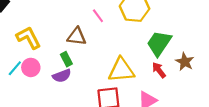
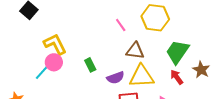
brown triangle: (77, 36) -> (135, 51), moved
pink circle: (31, 67) -> (54, 62), moved
purple semicircle: (62, 76) -> (116, 78), moved

